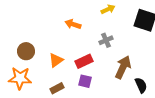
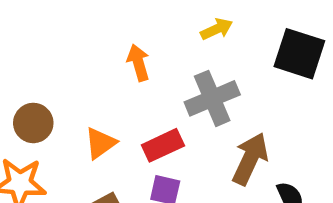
orange arrow: (73, 24) -> (138, 63), turned 56
gray cross: (106, 40) -> (212, 98), size x1.6

